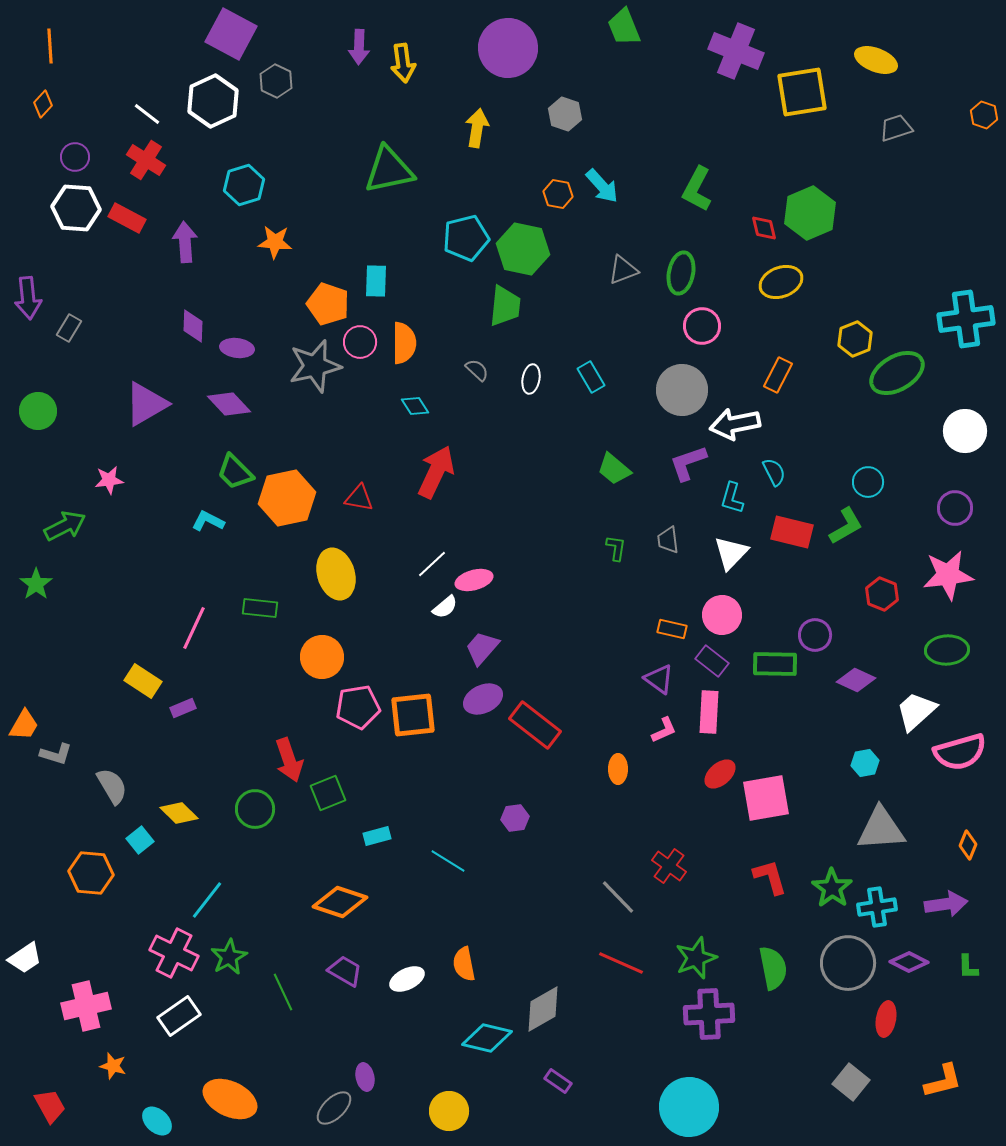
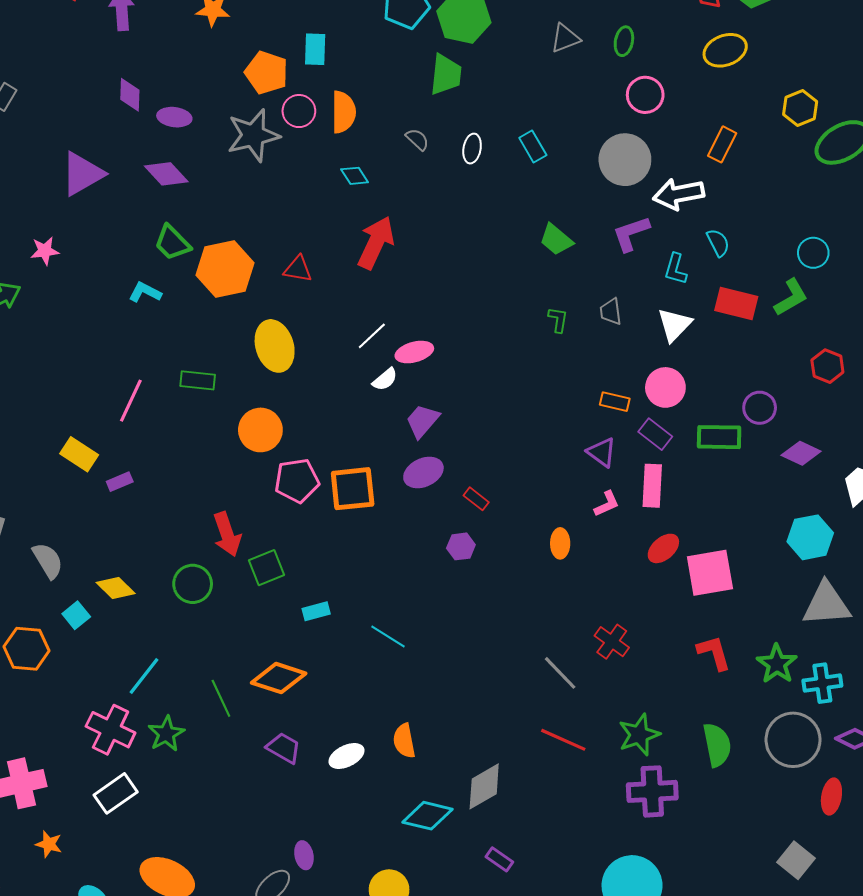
green ellipse: (681, 273) -> (624, 41), size x0.7
red rectangle: (535, 725) -> (476, 499), size x0.5
cyan hexagon: (865, 763) -> (810, 537), size x1.6
purple hexagon: (515, 818) -> (461, 546), moved
green line: (283, 992) -> (221, 698), moved

